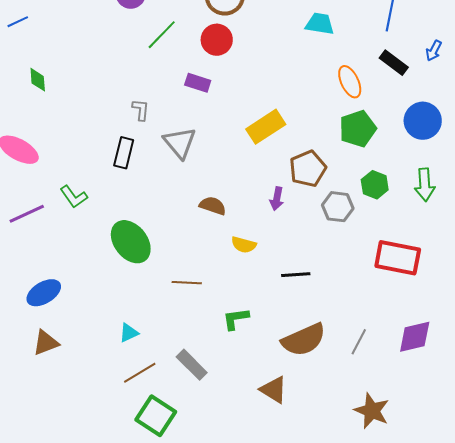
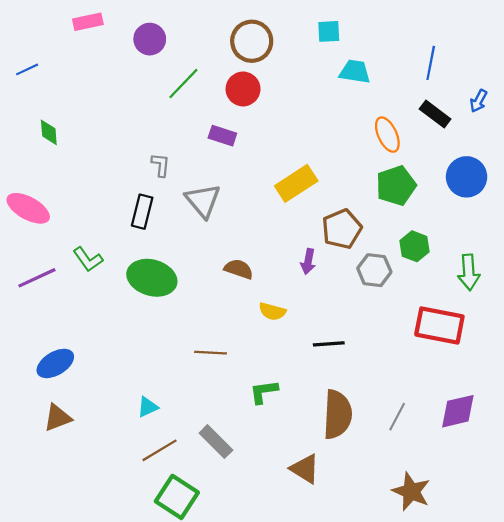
green arrow: (425, 185) -> (469, 272), moved
green ellipse: (131, 242) -> (152, 278), moved, turned -36
brown semicircle: (304, 340) -> (337, 414), turned -63

